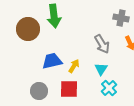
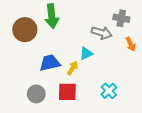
gray arrow: (102, 44) -> (102, 33), moved, turned -42
cyan triangle: (101, 69) -> (86, 54), moved, turned 32

